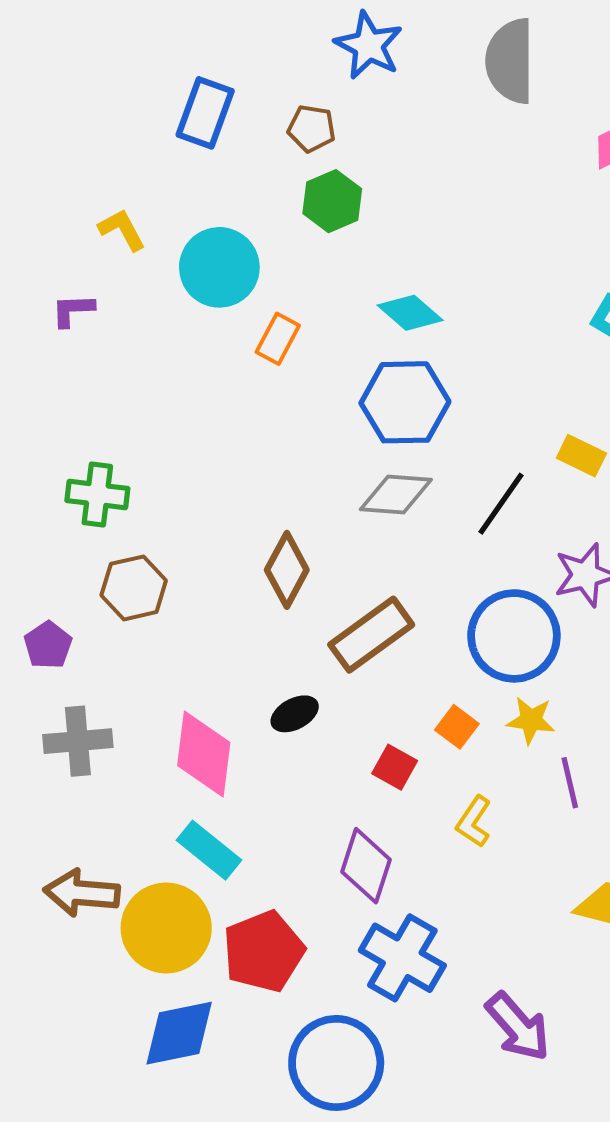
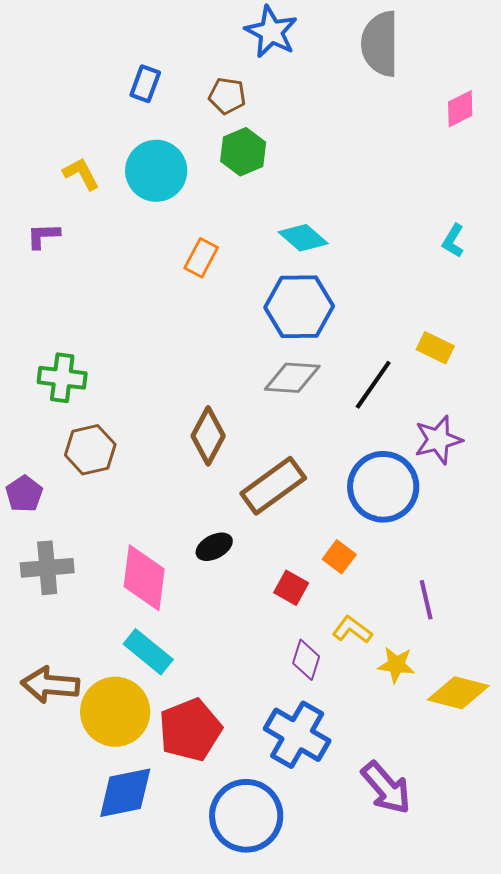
blue rectangle: (205, 113) -> (145, 84), size x0.7
cyan circle: (219, 267) -> (156, 171), moved
yellow star: (531, 720) -> (396, 665), moved
yellow L-shape: (474, 822) -> (352, 630), turned 93
purple diamond: (366, 866) -> (306, 660), moved, size x0.7

